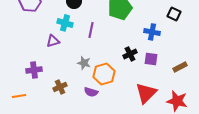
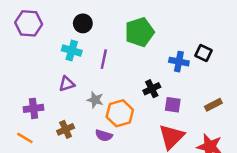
black square: (174, 14) -> (204, 53), moved
purple triangle: (53, 41) -> (67, 84), moved
purple square: (151, 59) -> (173, 105), moved
orange line: (19, 96) -> (25, 138), moved, turned 40

